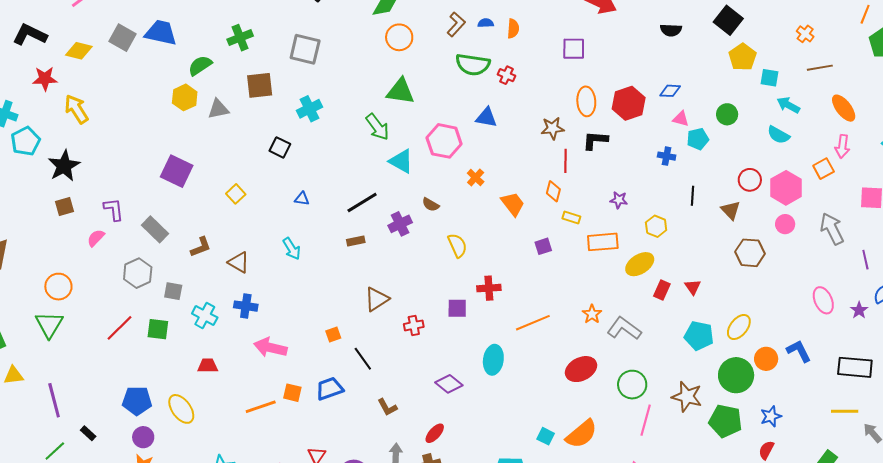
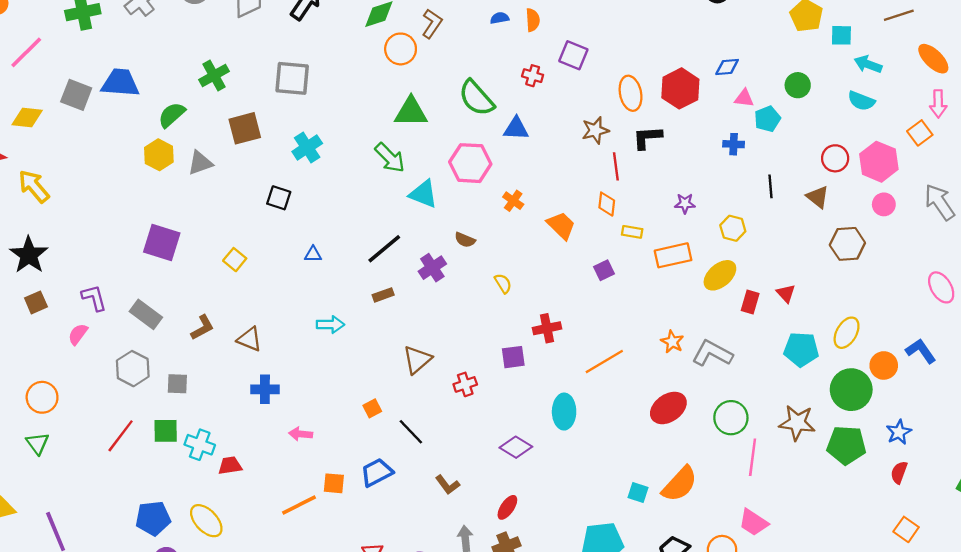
brown L-shape: (456, 24) -> (432, 24), moved
purple square: (574, 49) -> (573, 55), moved, turned 30
green semicircle: (473, 65) -> (476, 98), moved, turned 48
yellow semicircle: (457, 245) -> (503, 283), size x0.7
cyan arrow: (292, 249) -> (330, 325), moved, turned -50
cyan cross: (205, 316) -> (200, 445), moved
green triangle: (49, 325) -> (37, 443), size x0.7
pink arrow: (270, 348) -> (301, 434), size x0.6

